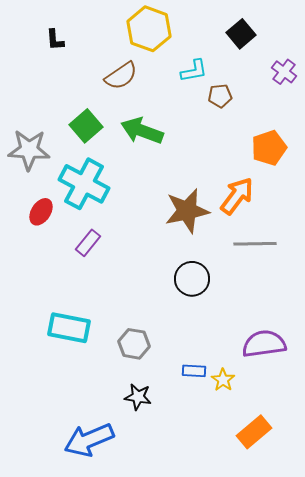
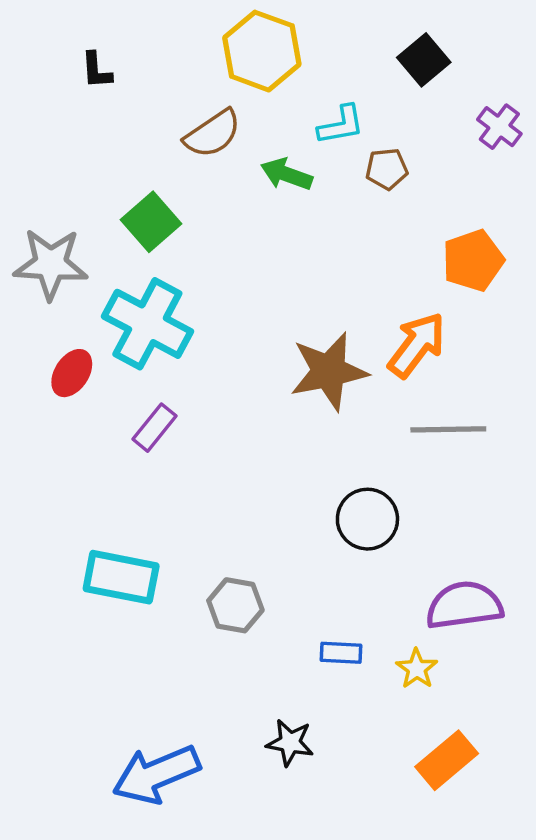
green arrow: (142, 131) -> (286, 174), moved, size x0.7
black circle: (192, 279) -> (367, 519), moved
yellow star: (223, 380) -> (417, 669), moved
black star: (138, 397) -> (290, 743), moved

